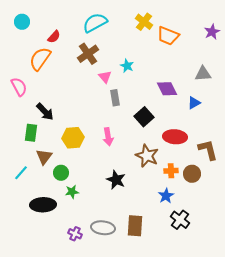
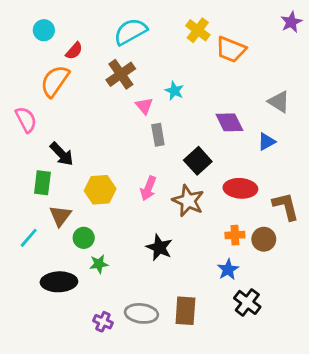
cyan circle: (22, 22) -> (44, 30), moved
purple star: (212, 32) -> (291, 22), moved
gray triangle: (203, 74) -> (279, 102), turned 36
pink arrow: (108, 137) -> (148, 188), turned 30
brown star: (147, 156) -> (188, 201), moved

